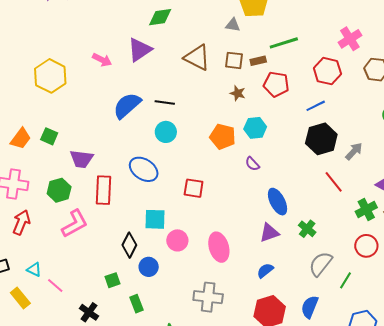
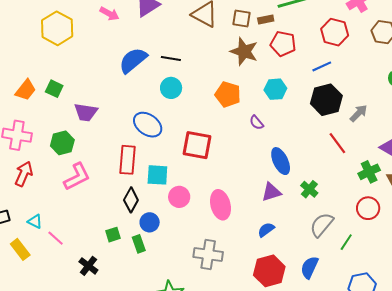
brown star: (238, 93) -> (244, 51), size x1.8
cyan hexagon: (255, 128) -> (275, 89), moved
red square: (194, 188) -> (197, 145), size x1.4
red rectangle: (103, 190) -> (128, 160), moved
green rectangle: (137, 304) -> (139, 244), moved

